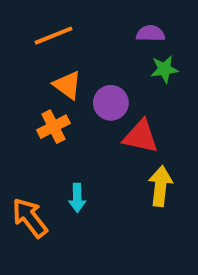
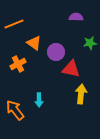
orange line: (53, 36) -> (14, 24), moved
green star: (164, 69) -> (90, 43), moved
orange cross: (53, 127) -> (18, 64), moved

